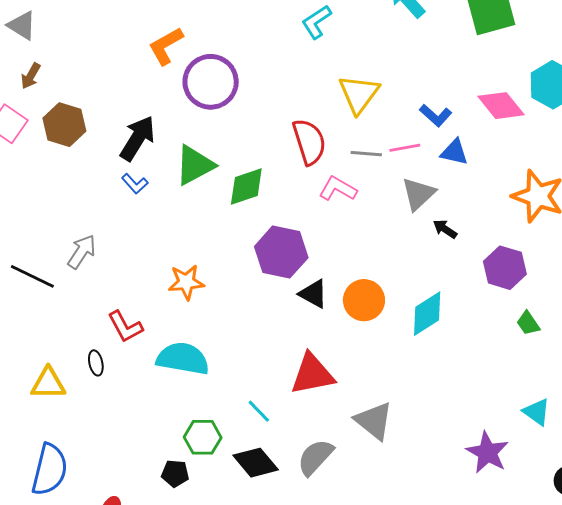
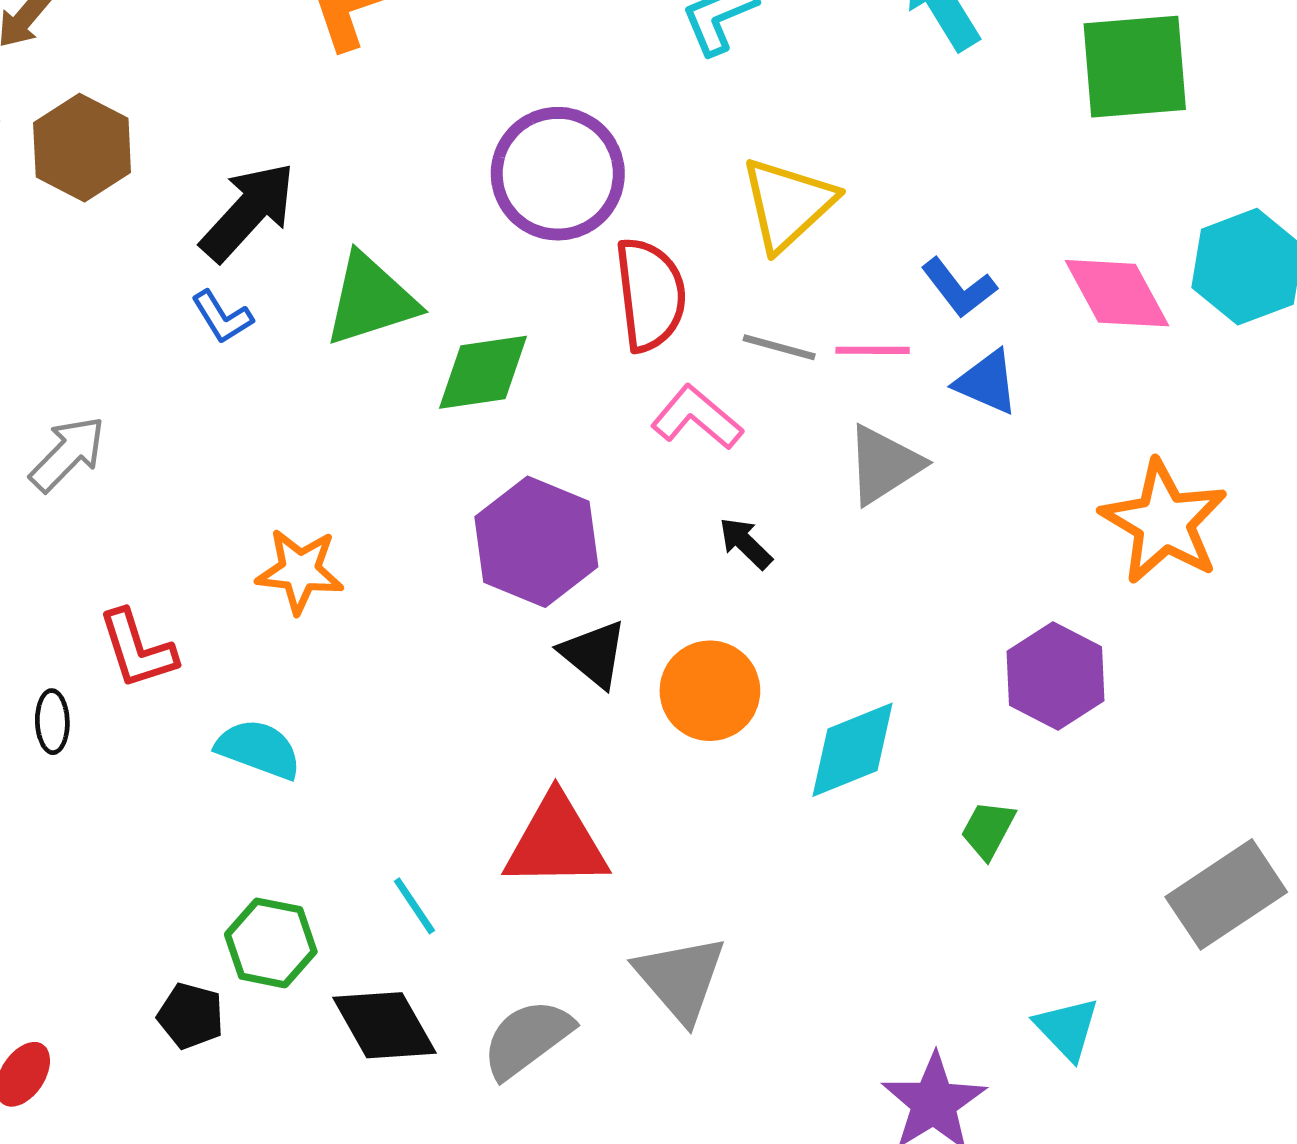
purple circle: (211, 82) -> (558, 174), moved
black arrow: (445, 229) -> (745, 543), moved
green trapezoid: (528, 323) -> (988, 830), moved, turned 52
cyan semicircle: (183, 359) -> (259, 749), size x0.7

